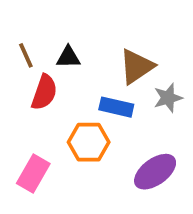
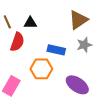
brown triangle: (137, 66) -> (78, 20), moved
purple ellipse: (155, 172) -> (77, 85), turned 70

